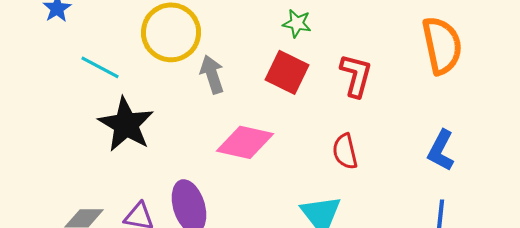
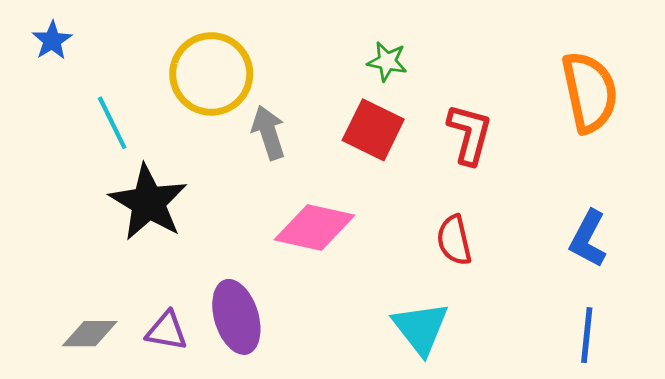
cyan line: (100, 67) -> (112, 123), turned 36

